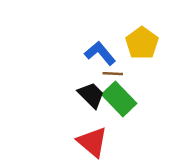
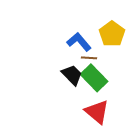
red triangle: (92, 142) -> (97, 112), moved

